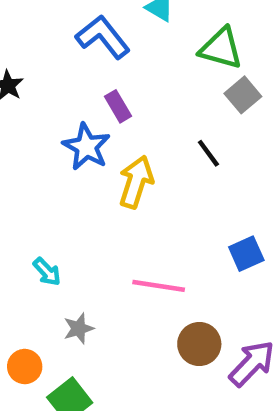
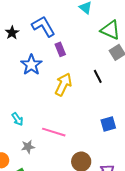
blue L-shape: (103, 37) -> (43, 26), moved
blue star: (86, 147) -> (31, 65), moved
pink line: (159, 286) -> (54, 132), moved

